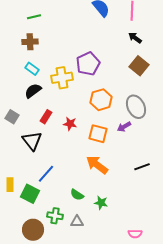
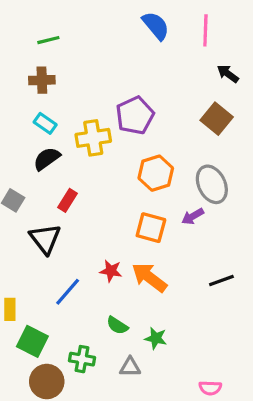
black arrow: (135, 38) -> (228, 74), moved
red star: (70, 124) -> (111, 271), moved
green square: (30, 194) -> (32, 341), moved
gray triangle: (77, 222) -> (130, 367), moved

